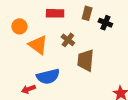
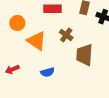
blue semicircle: (48, 77) -> (47, 72), size x0.6
red arrow: (28, 89) -> (12, 69), moved

